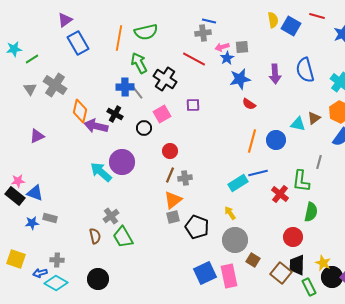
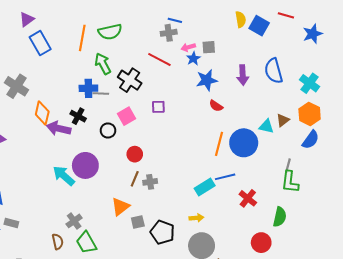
gray line: (137, 92) -> (101, 93), turned -49
blue circle: (276, 140) -> (244, 143), size x1.4
green L-shape: (301, 181) -> (290, 182), moved
orange triangle: (173, 200) -> (120, 207), moved
yellow arrow: (230, 213) -> (196, 218), turned 120

